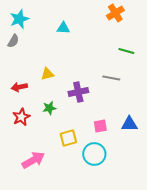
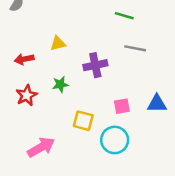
green line: (126, 51) -> (124, 16), moved
yellow square: (68, 138) -> (83, 121), turned 30

